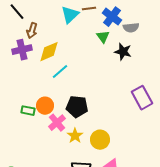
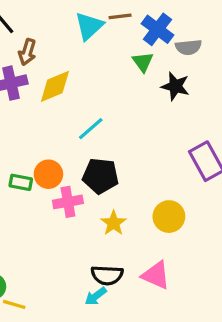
cyan line: (60, 72) -> (91, 129), moved
pink cross: (57, 123) -> (68, 202), turned 30
yellow star: (75, 136) -> (114, 223), moved
yellow circle: (100, 140) -> (169, 217), moved

